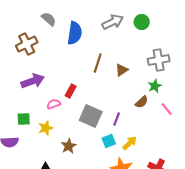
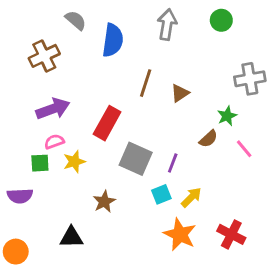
gray arrow: (113, 22) -> (167, 25), turned -55
green circle: (142, 22) -> (221, 20), moved
gray cross: (159, 60) -> (250, 79), moved
red rectangle: (71, 91) -> (107, 123), size x1.6
pink semicircle: (54, 104) -> (54, 142), moved
yellow star: (46, 128) -> (74, 162), moved

